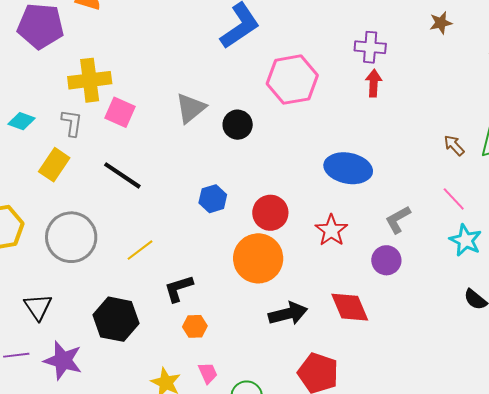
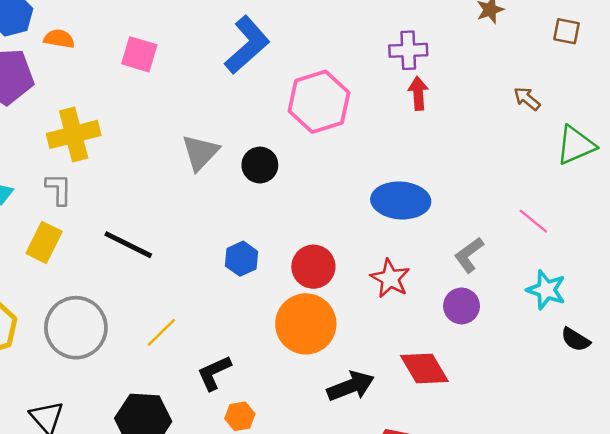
pink square: (120, 112) -> (139, 54), moved
brown arrow: (454, 145) -> (527, 99), moved
cyan star: (465, 240) -> (546, 290), moved

